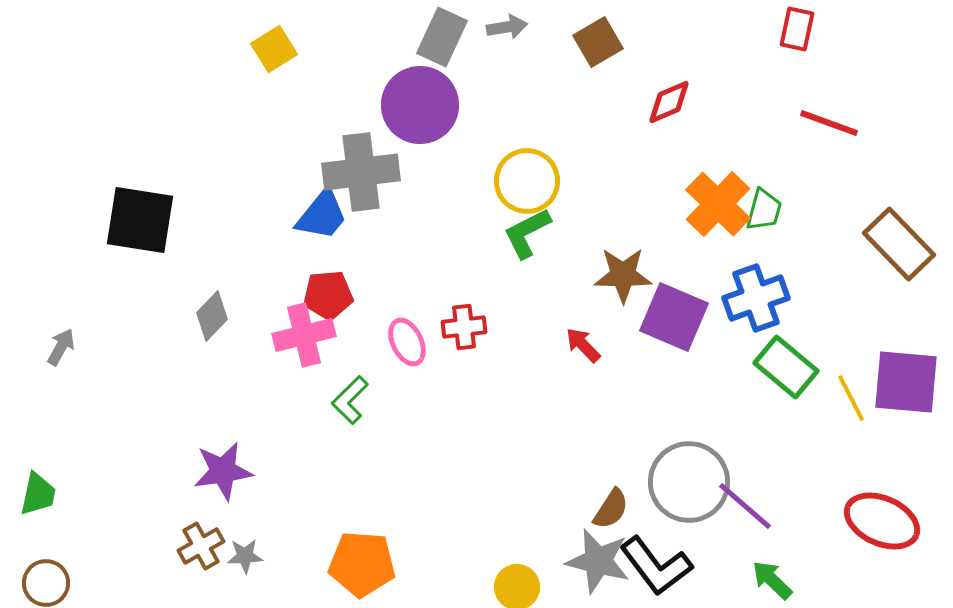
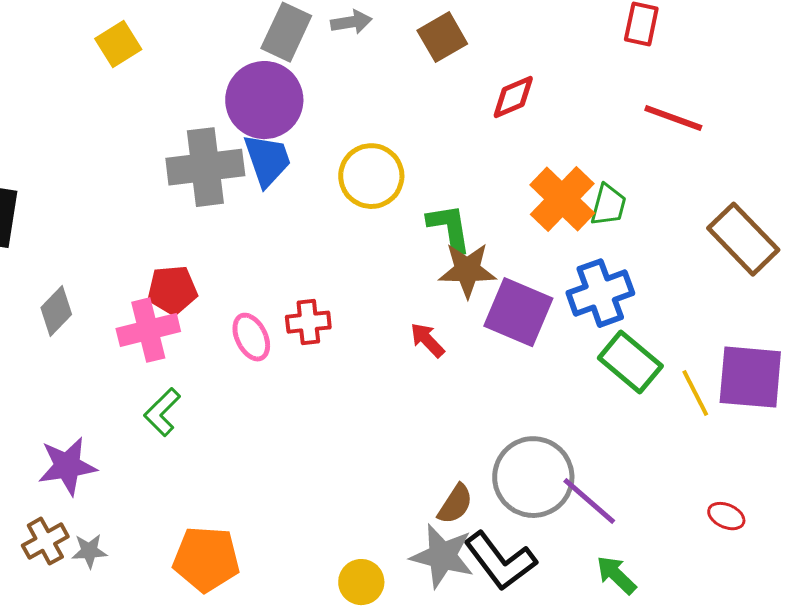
blue trapezoid: (322, 215) -> (267, 160), moved, turned -58
green L-shape: (527, 233) -> (449, 228), moved, turned 108
green L-shape: (350, 400) -> (162, 412), moved
red ellipse: (882, 521) -> (726, 516), size x0.5

